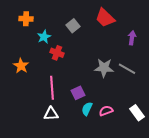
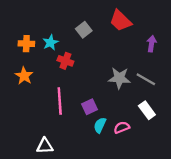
orange cross: (26, 19) -> (26, 44), moved
white rectangle: (137, 113) -> (147, 110), moved
white triangle: (51, 114) -> (45, 146), moved

